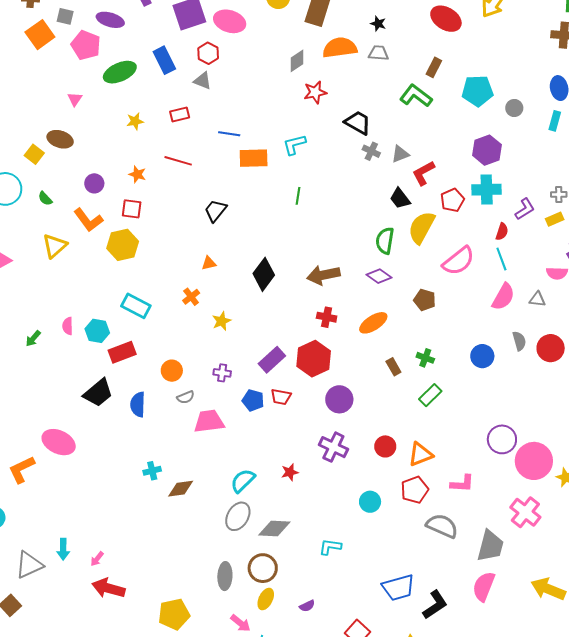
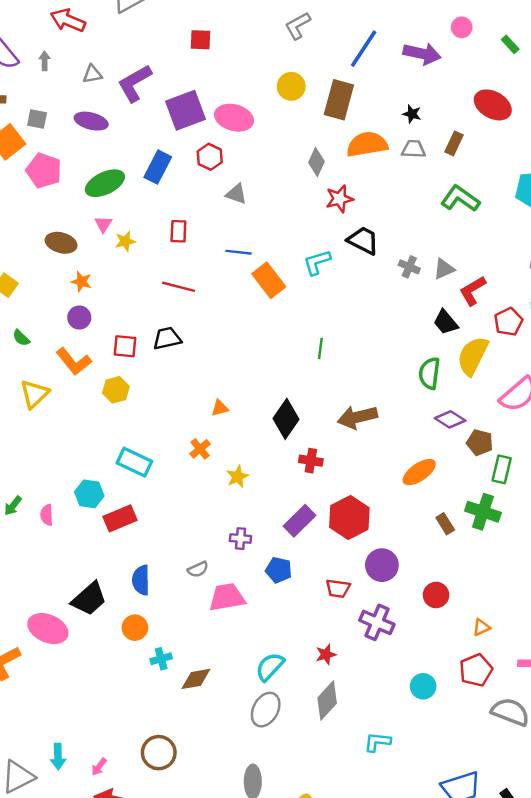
pink pentagon: (86, 45) -> (44, 171), moved
blue rectangle: (164, 60) -> (158, 167), turned 56
gray diamond: (297, 61) -> (316, 162), turned -30
brown rectangle: (434, 67) -> (454, 143), moved
gray triangle: (203, 81) -> (236, 194), moved
pink triangle: (75, 99) -> (103, 224), moved
red rectangle: (180, 114) -> (178, 231), turned -72
black trapezoid: (358, 123) -> (363, 240), moved
brown ellipse: (60, 139) -> (61, 243), moved
orange rectangle: (254, 158) -> (269, 280), turned 56
orange star: (137, 174) -> (81, 282), moved
green line: (298, 196) -> (320, 348), moved
black trapezoid: (215, 211) -> (167, 338), moved, turned 40
yellow hexagon: (123, 245) -> (116, 390), size x0.7
purple diamond: (379, 276) -> (450, 419), moved
red cross: (327, 317) -> (311, 461), moved
pink semicircle: (68, 326) -> (47, 515), moved
green cross: (425, 358) -> (483, 512), size x1.6
orange circle: (172, 371) -> (135, 628), moved
black trapezoid: (98, 393) -> (89, 599), moved
green rectangle: (430, 395) -> (502, 469), moved, turned -30
red trapezoid: (281, 397) -> (338, 588), moved
red circle: (385, 446) -> (436, 595), moved
orange triangle: (420, 454) -> (481, 627), size x0.6
gray diamond: (274, 528) -> (327, 701), moved, turned -48
brown circle: (263, 568) -> (159, 753), moved

